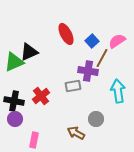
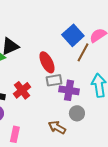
red ellipse: (66, 34) -> (47, 62), moved
blue square: (92, 41) -> (73, 35), size x1.5
purple cross: (88, 71) -> (69, 90), moved

